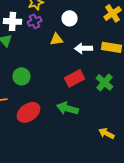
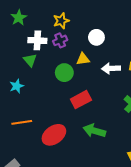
green circle: (22, 76) -> (64, 73), moved
red rectangle: (75, 78) -> (81, 100), moved

